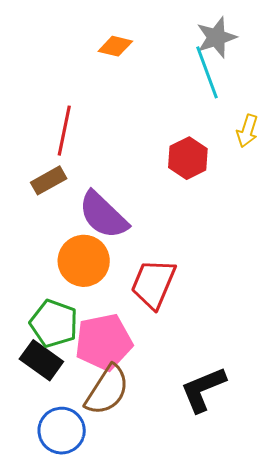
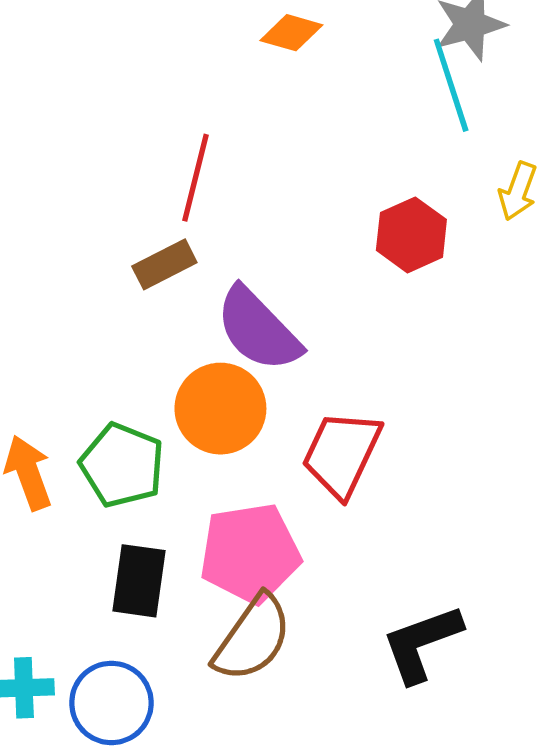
green pentagon: (54, 323) -> (122, 465), moved
black rectangle: (41, 360) -> (139, 581), turned 60
blue circle: (62, 431) -> (111, 703), moved

